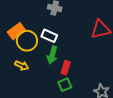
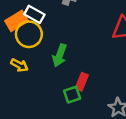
white rectangle: (49, 36) -> (34, 14), moved
red rectangle: (66, 68) -> (82, 82), moved

